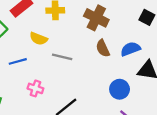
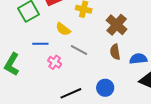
pink cross: (35, 88) -> (55, 62), moved
blue circle: (120, 89) -> (105, 88), moved

